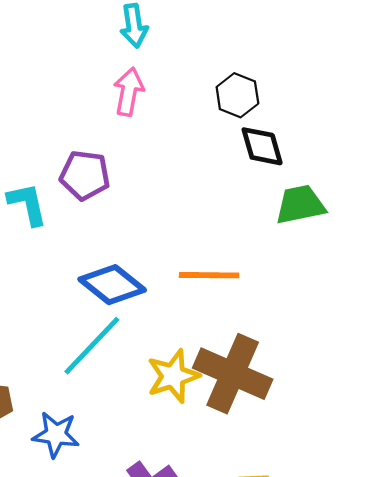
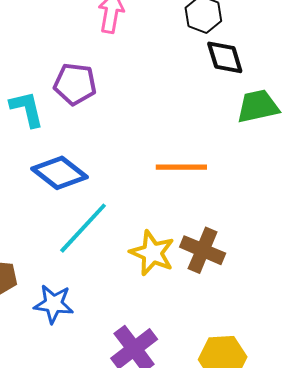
blue diamond: (112, 285) -> (60, 173), moved
brown cross: (233, 374) -> (203, 250), size x0.7
yellow star: (173, 376) -> (152, 253), turned -30

